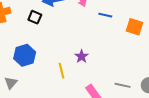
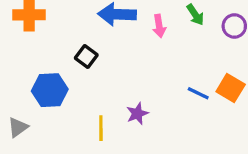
blue line: (105, 15) -> (198, 93), moved
black square: (35, 17) -> (86, 56), moved

